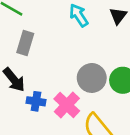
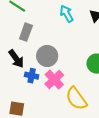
gray circle: (92, 78) -> (47, 56), moved

